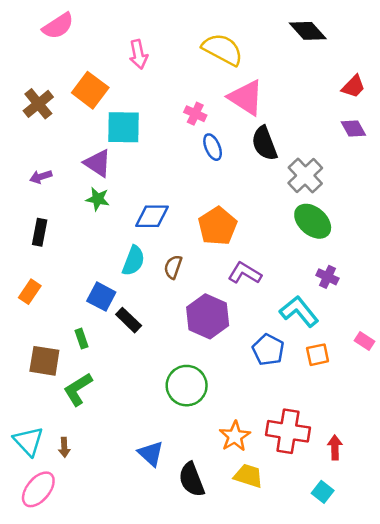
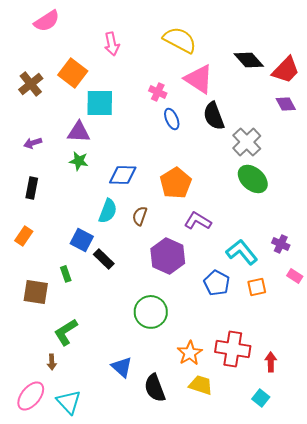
black diamond: (308, 31) -> (249, 60), moved
red trapezoid: (353, 87) -> (286, 70), size x1.4
purple triangle: (98, 163) -> (79, 132), turned -30
purple cross: (327, 277) -> (281, 244), moved
green L-shape: (78, 389) -> (66, 332), moved
cyan triangle: (28, 441) -> (69, 402), moved

